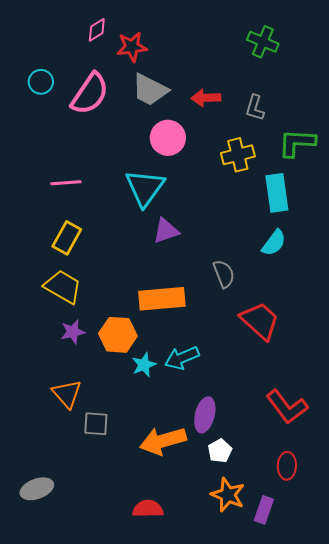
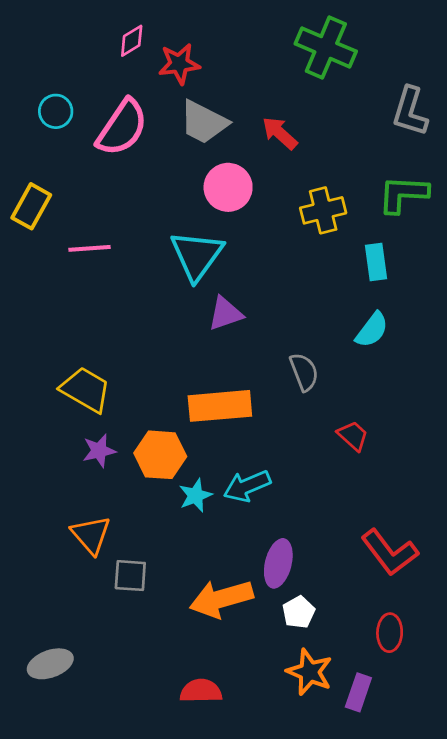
green cross: (263, 42) -> (326, 48), moved, size x1.4
red arrow: (206, 98) -> (280, 133), turned 44
gray L-shape: (255, 108) -> (410, 111), moved, size x1.4
cyan rectangle: (277, 193) -> (376, 262), size x0.7
yellow rectangle: (67, 238) -> (31, 206), moved
red trapezoid: (260, 321) -> (353, 436), size x0.6

